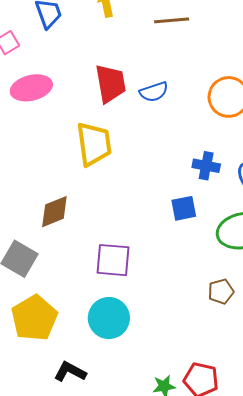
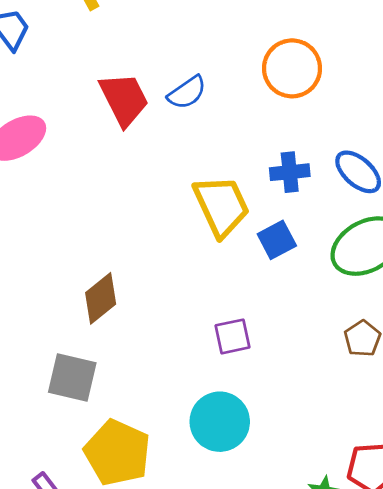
yellow trapezoid: (94, 144) -> (221, 206), moved
purple square: (113, 260) -> (233, 336), moved, size x0.7

